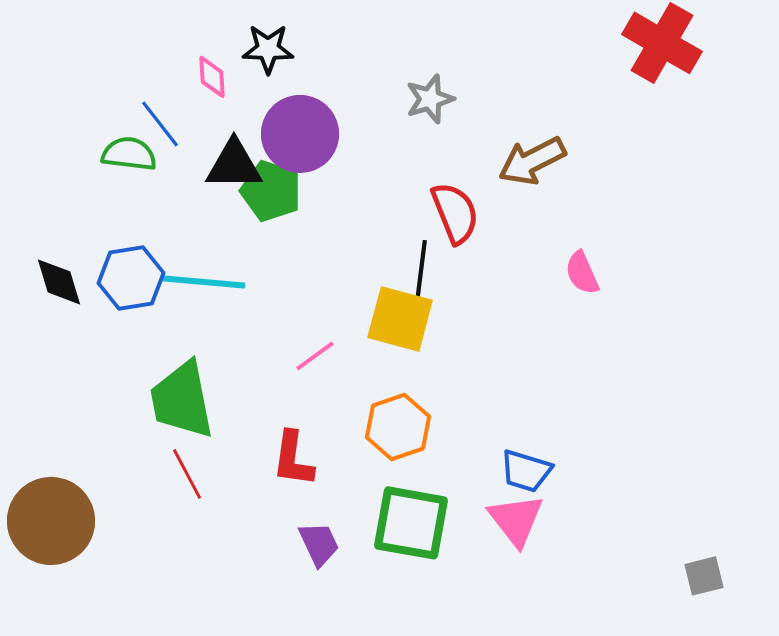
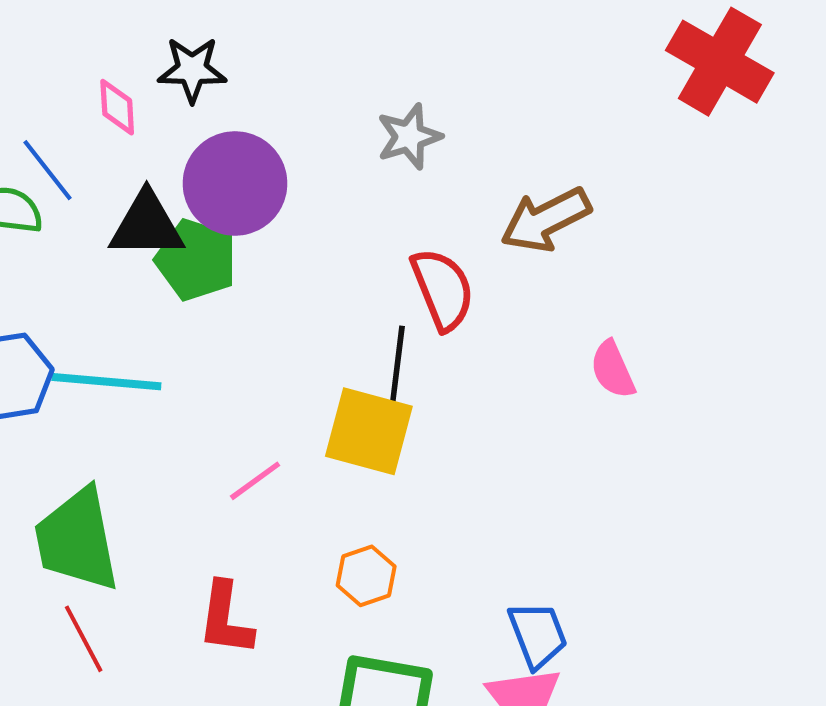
orange hexagon: (398, 427) -> (366, 576), size x0.7
blue trapezoid: (526, 471) -> (538, 635), turned -128

